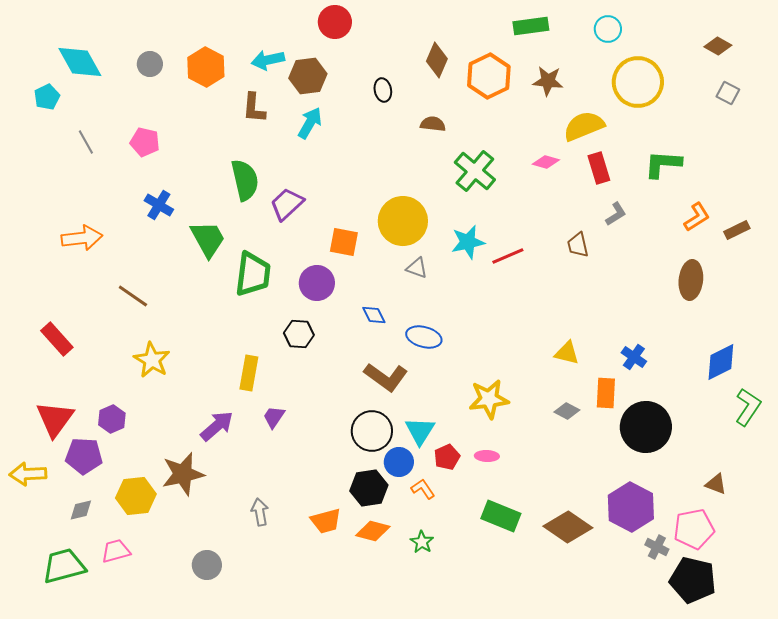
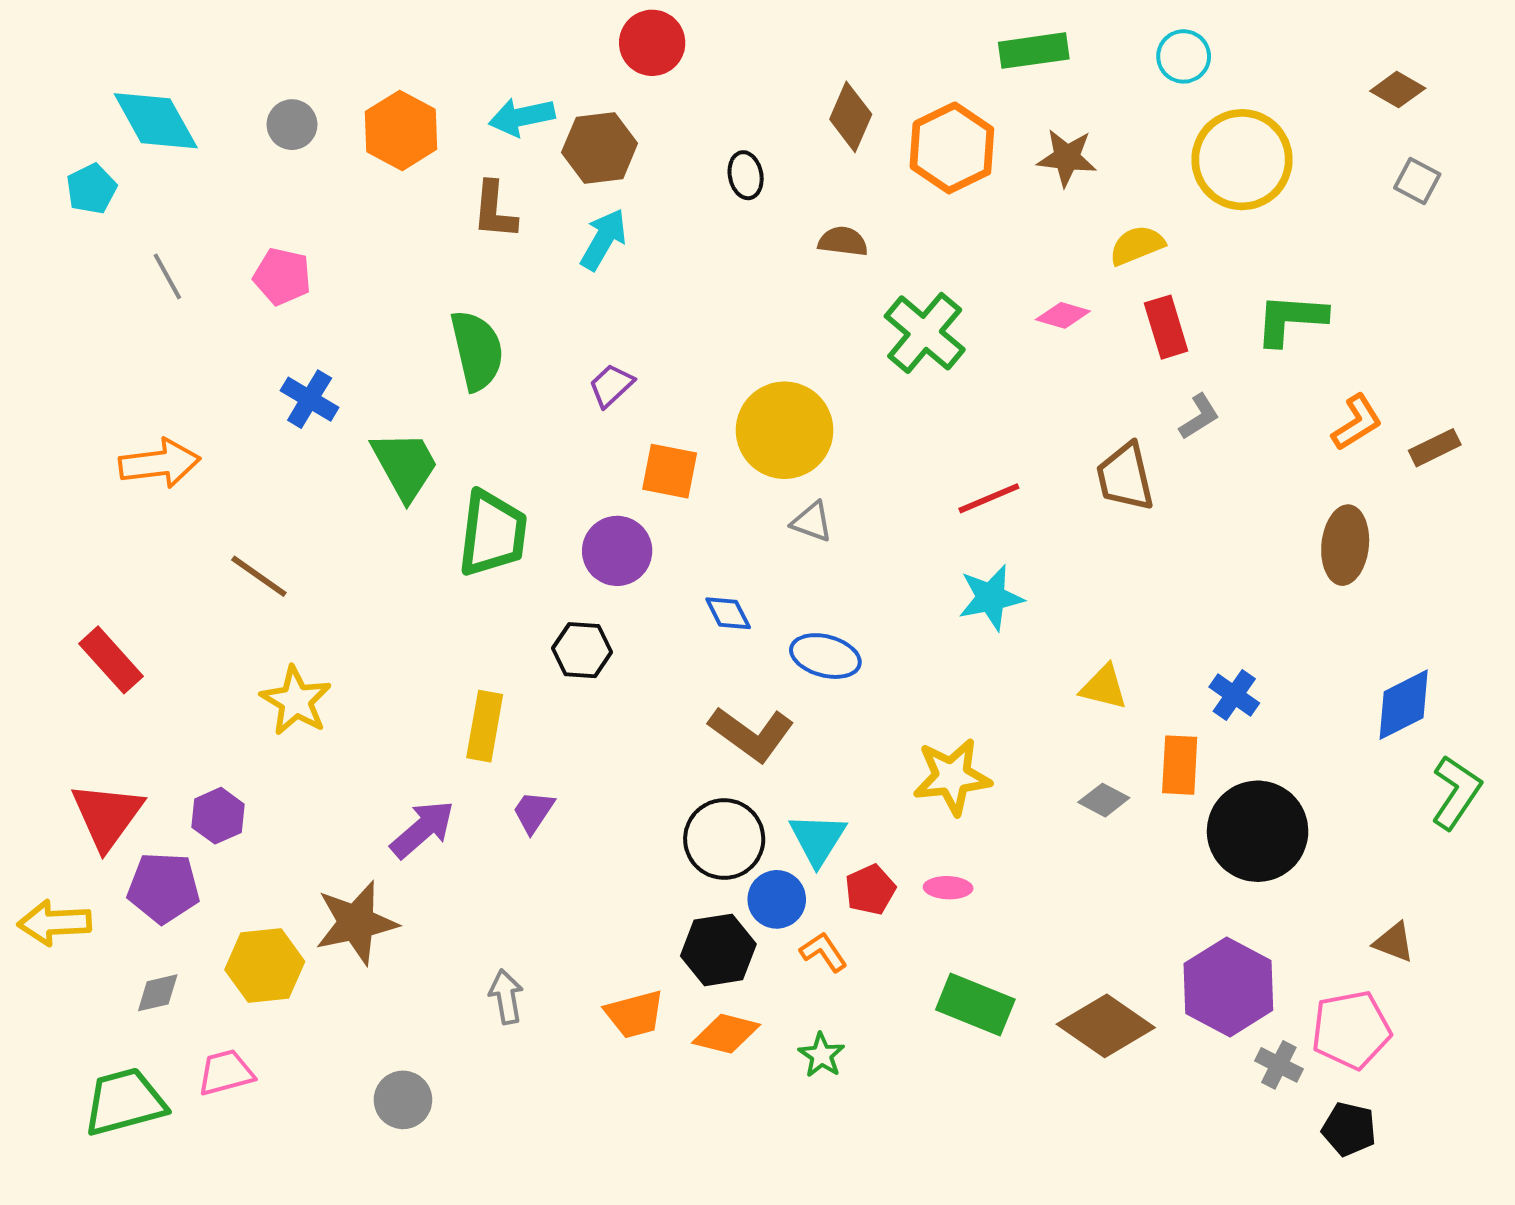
yellow semicircle: (584, 126) -> (1137, 245), size x0.7
purple trapezoid: (287, 204) -> (611, 385), moved, size x0.7
cyan star: (468, 242) -> (991, 598), moved
brown trapezoid: (578, 245) -> (1125, 477), size x1.4
black pentagon: (693, 580) -> (1349, 1129), size x0.6

